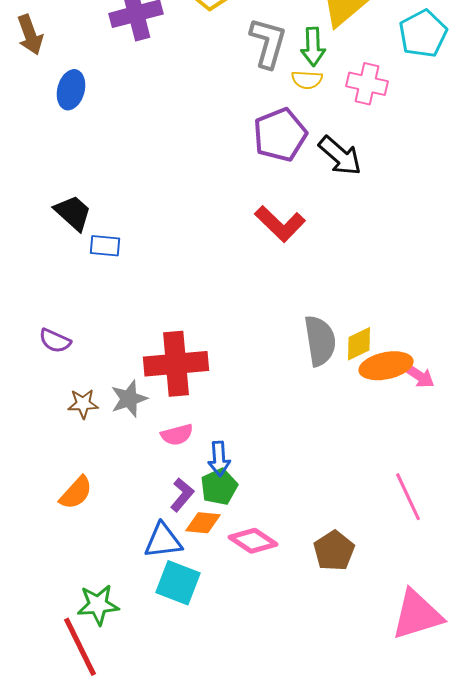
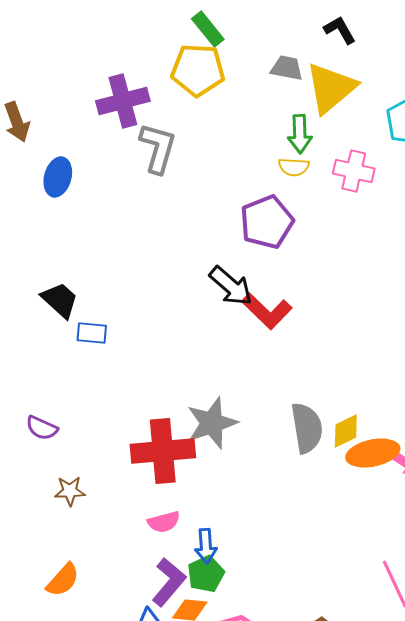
gray L-shape: (268, 43) -> (158, 148), moved
black arrow: (340, 156) -> (231, 286), moved
gray star: (129, 399) -> (212, 423), moved, size x1.4
purple L-shape: (182, 495) -> (169, 582), size x1.4

